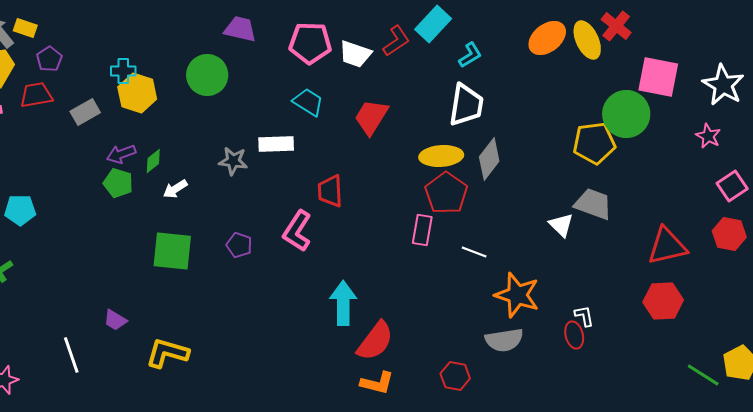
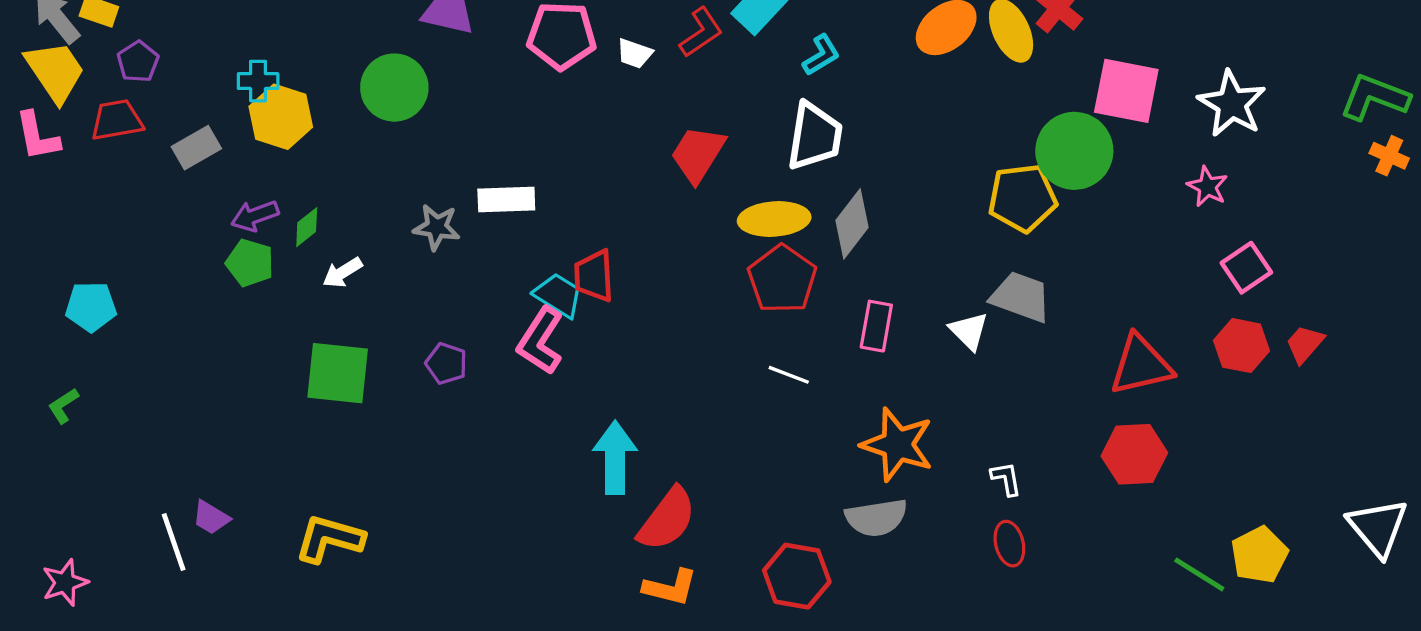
white trapezoid: (355, 54) -> (635, 53), size x0.7
cyan trapezoid: (308, 102) -> (558, 295), moved
red trapezoid: (371, 117) -> (698, 154), moved
pink rectangle: (422, 230) -> (876, 326), moved
white line: (474, 252) -> (789, 375), moved
purple trapezoid: (115, 320) -> (211, 518), moved
red ellipse: (574, 335) -> (1009, 544), moved
red hexagon: (455, 376) -> (797, 576), size x1.4

